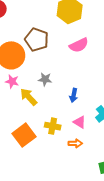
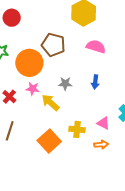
pink semicircle: (79, 45) -> (96, 47), turned -132
blue arrow: (74, 95) -> (95, 82), moved

